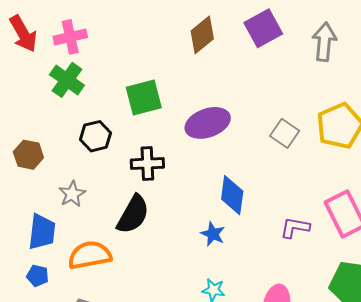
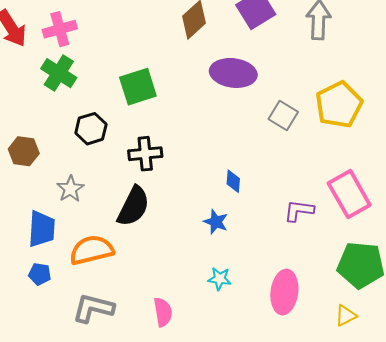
purple ellipse: (208, 123) -> (233, 73), moved, turned 30
blue diamond: (232, 195) -> (233, 181), size x0.6

